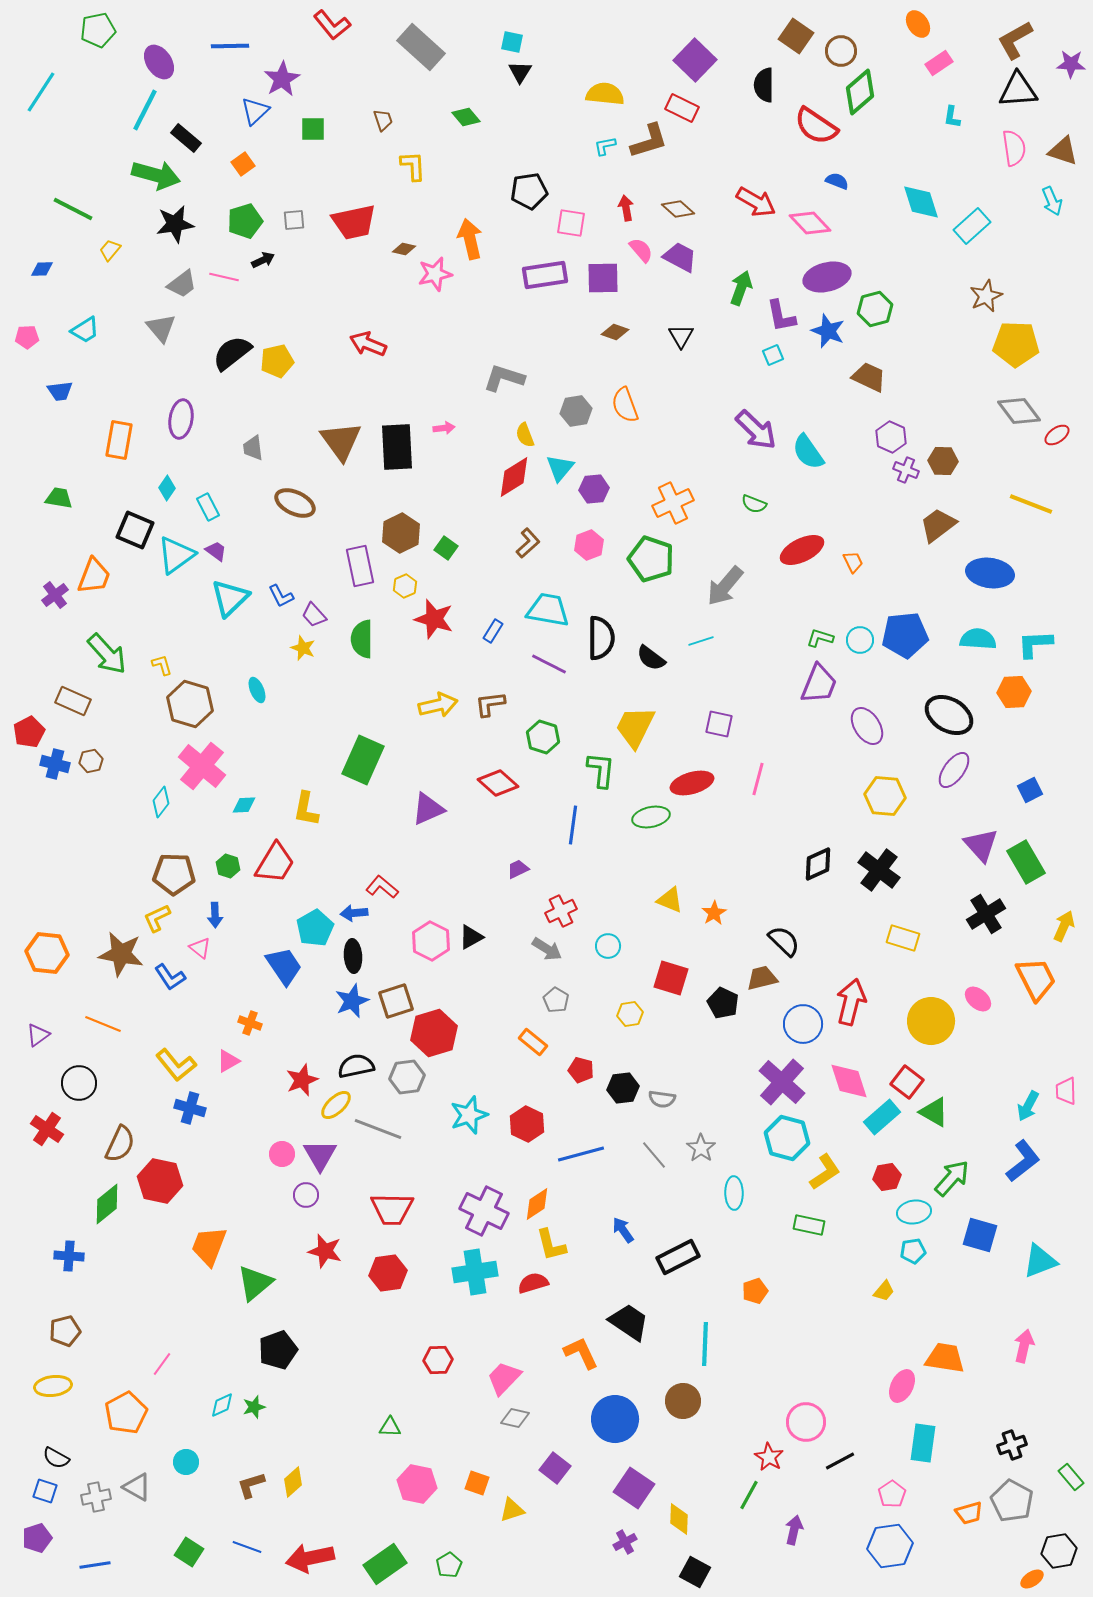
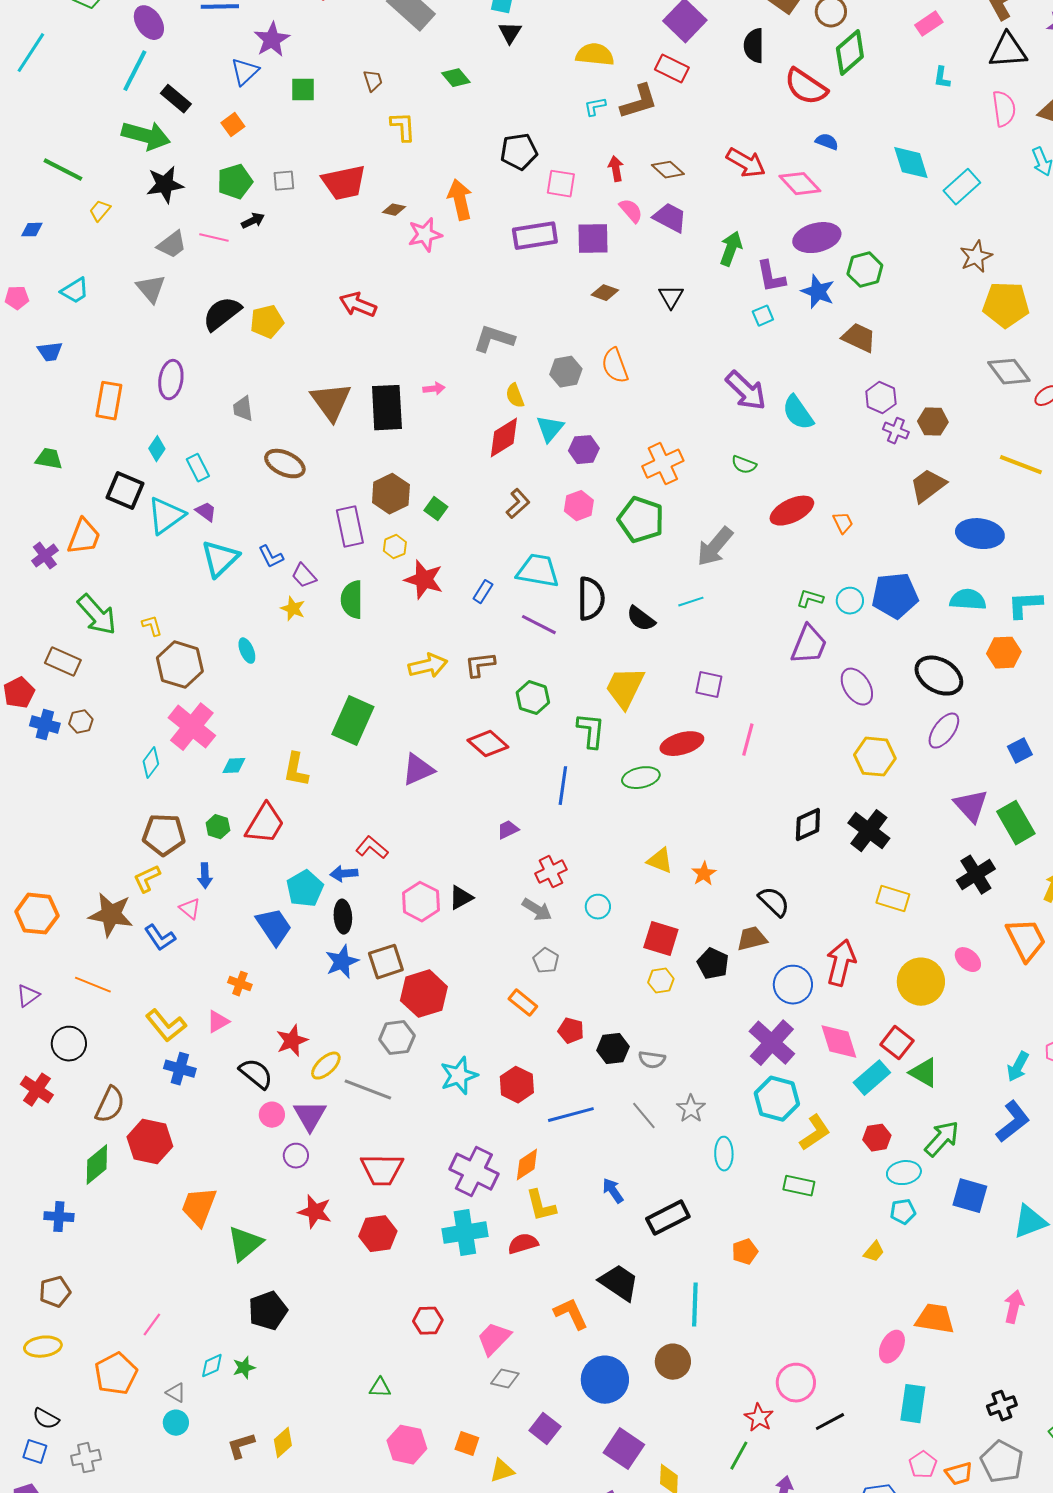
yellow hexagon: (630, 1014) -> (661, 981), moved
black semicircle: (356, 1066) -> (256, 1074), moved, turned 51
gray triangle: (137, 1487) -> (176, 1393), moved, size x0.7
pink pentagon: (892, 1494) -> (923, 1465), moved

